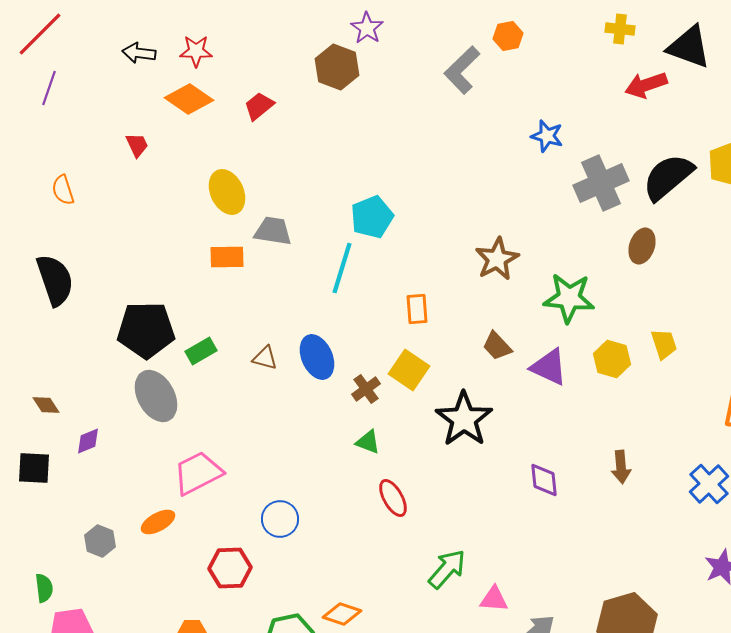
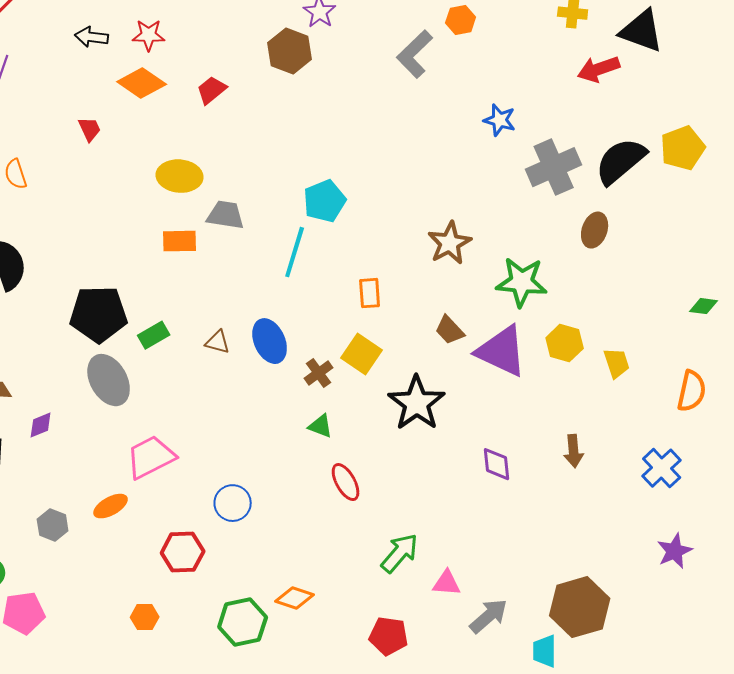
yellow ellipse: (227, 192) -> (180, 176), turned -60
yellow trapezoid: (664, 344) -> (617, 363), moved
purple triangle: (549, 367) -> (502, 351), size x1.4

